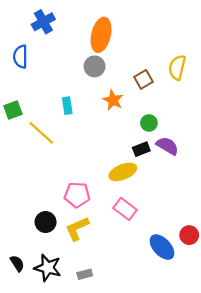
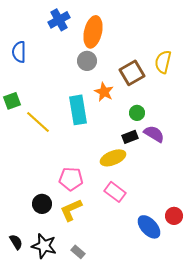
blue cross: (43, 22) -> (59, 20), moved
brown square: (143, 79) -> (132, 73), size x1.4
cyan rectangle: (67, 106) -> (78, 110), moved, size x1.8
gray rectangle: (85, 274) -> (78, 252), turned 56

